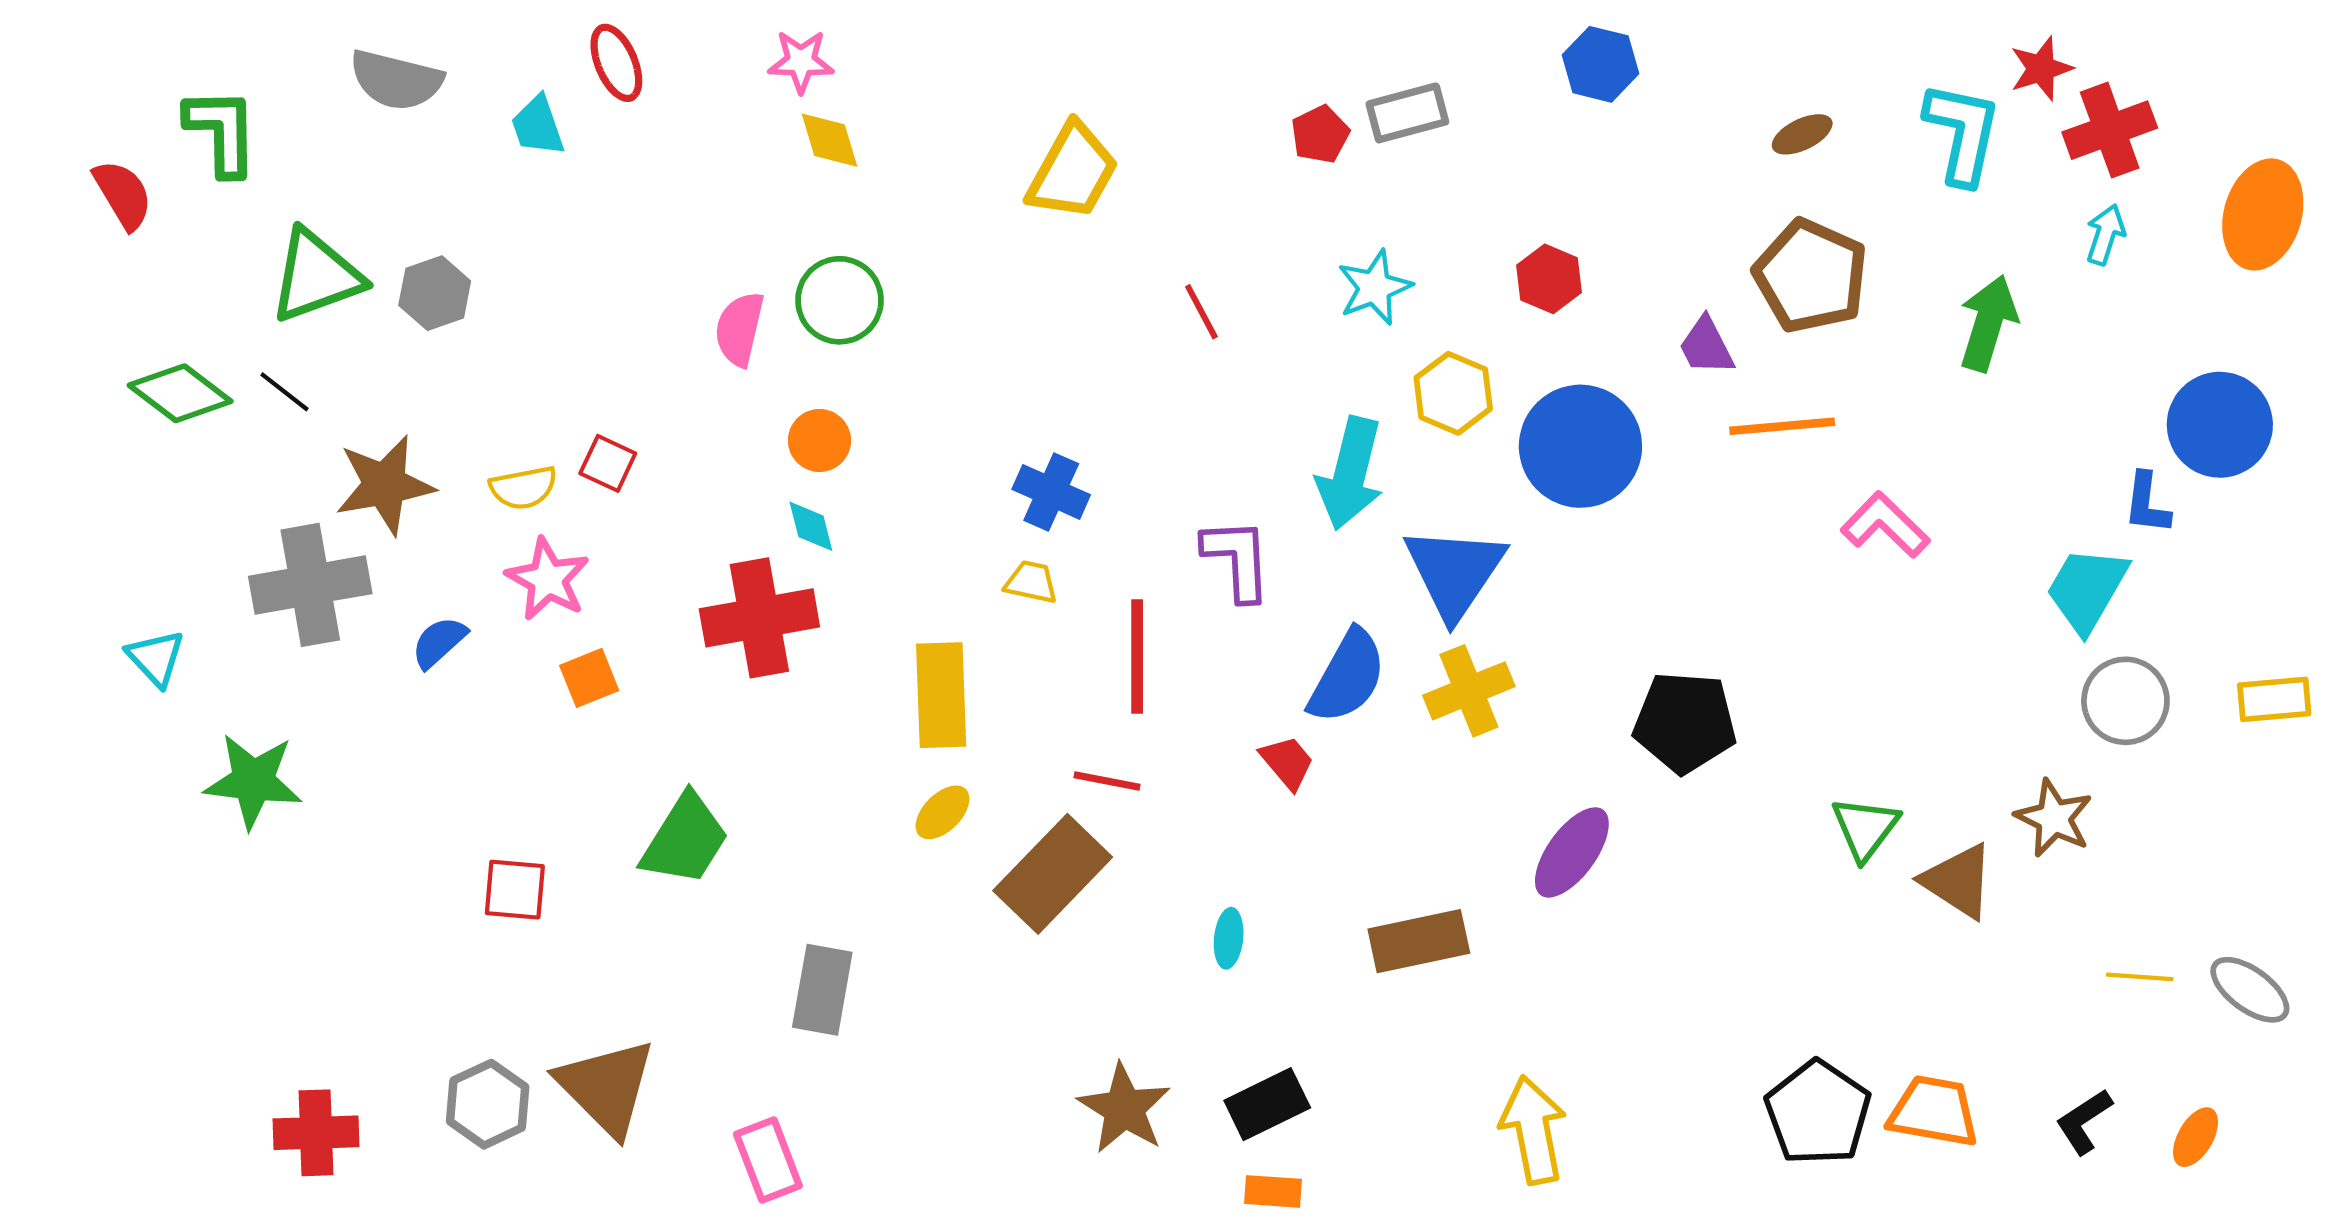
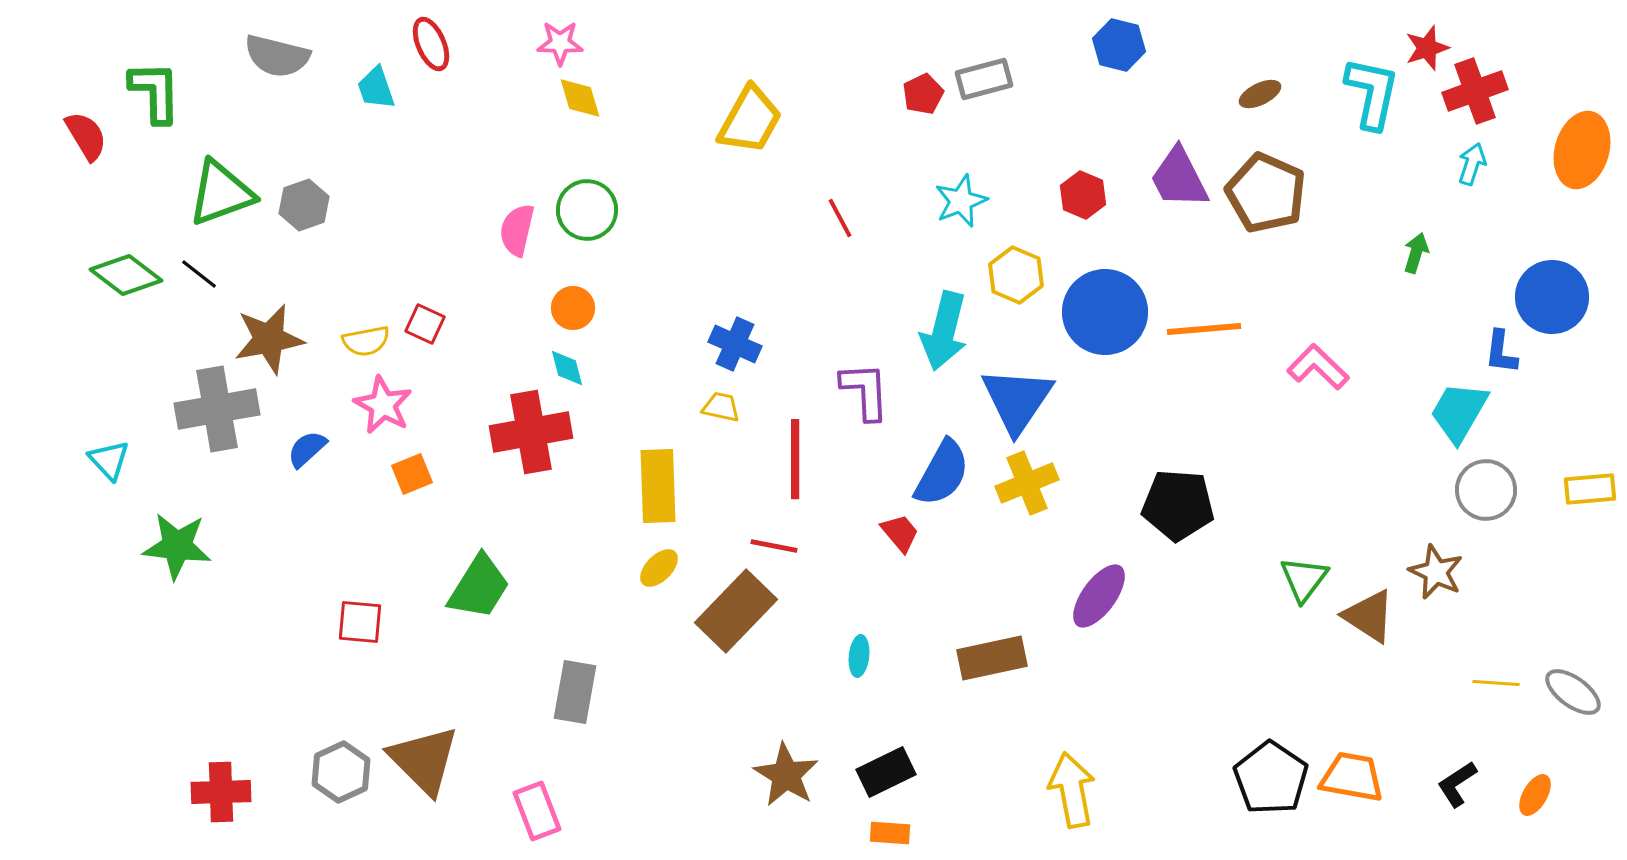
green arrow: (1988, 323) -> (1416, 253), moved, size x0.6
purple trapezoid: (1706, 346) -> (1179, 178), moved, size x1.5
orange line: (1782, 426) -> (1204, 329), moved

